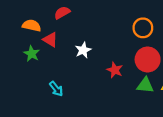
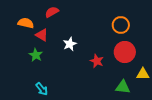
green star: (32, 54) -> (36, 55), moved
green triangle: (145, 85) -> (123, 87), moved
cyan arrow: (56, 89) -> (42, 89), moved

